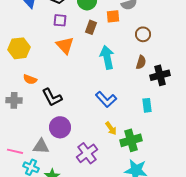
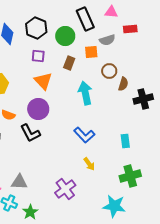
brown circle: (143, 34) -> (109, 71), moved
brown semicircle: (141, 62) -> (123, 84), moved
black cross: (160, 75) -> (143, 99), moved
purple circle: (60, 127) -> (38, 109), moved
green cross: (131, 140) -> (130, 176), moved

